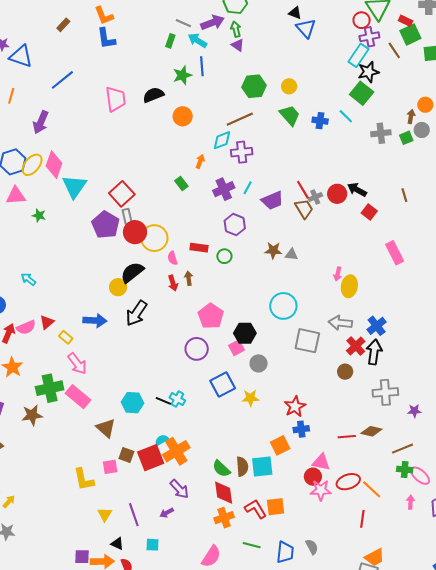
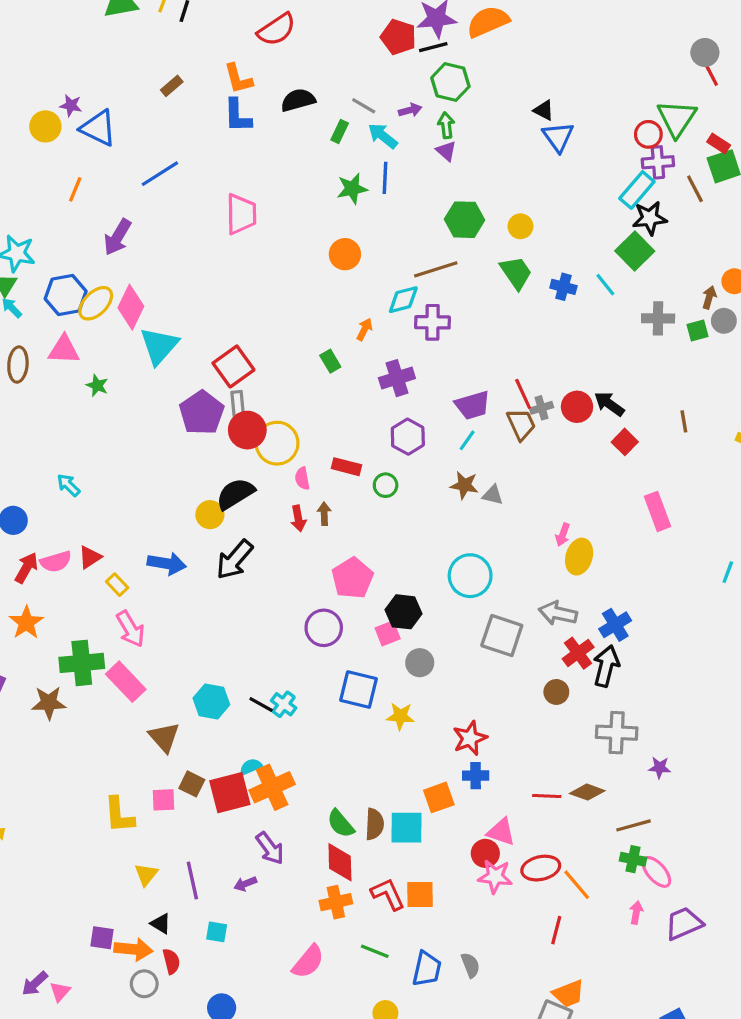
purple arrow: (212, 23) -> (410, 110), size x0.6
black semicircle: (153, 95) -> (298, 100), moved
cyan line: (248, 188) -> (467, 440), moved
blue square: (223, 384) -> (359, 690), turned 35

